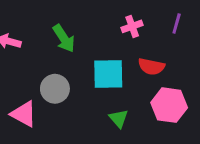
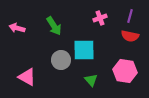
red semicircle: (151, 67) -> (130, 36), moved
gray circle: (55, 89) -> (61, 60), moved

